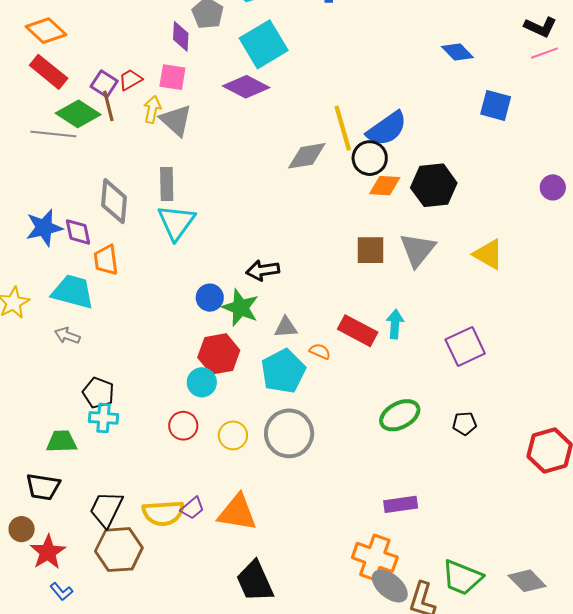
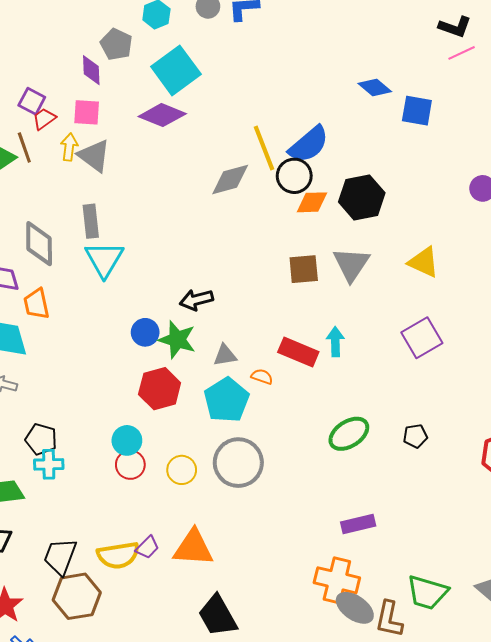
blue diamond: (457, 52) -> (375, 88), moved
purple square: (104, 84) -> (32, 101), moved
purple square: (465, 347) -> (422, 338), moved
cyan circle: (202, 382) -> (127, 440), moved

